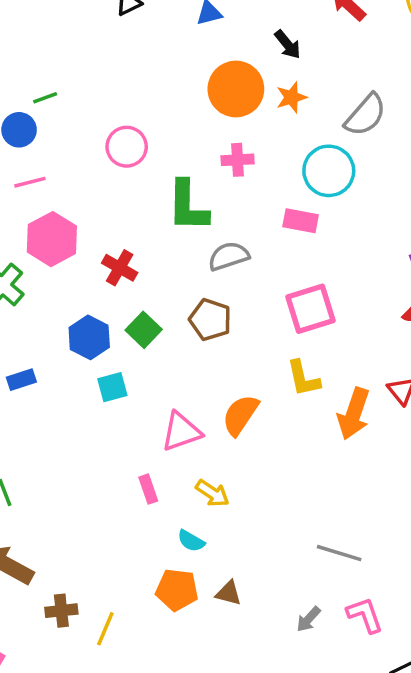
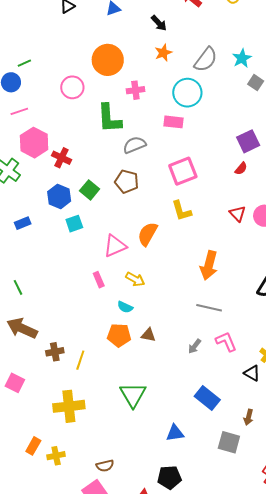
orange circle: (236, 89) -> (108, 60), moved
red cross: (120, 268) -> (62, 158), moved
orange arrow: (354, 414) -> (209, 265), moved

